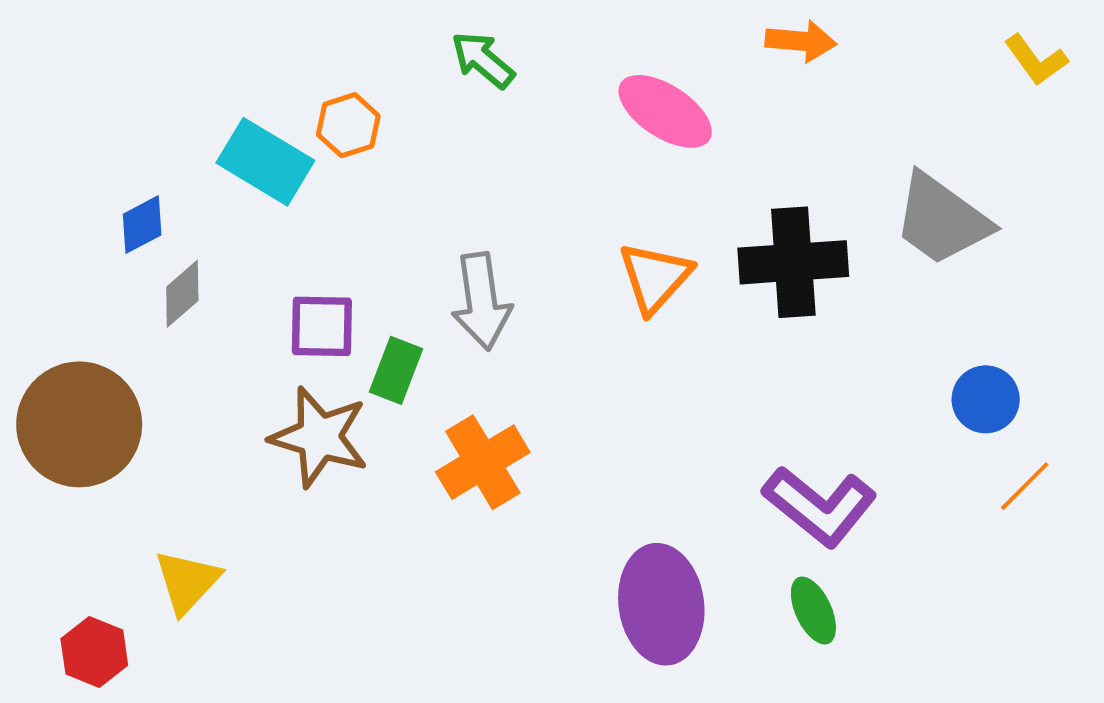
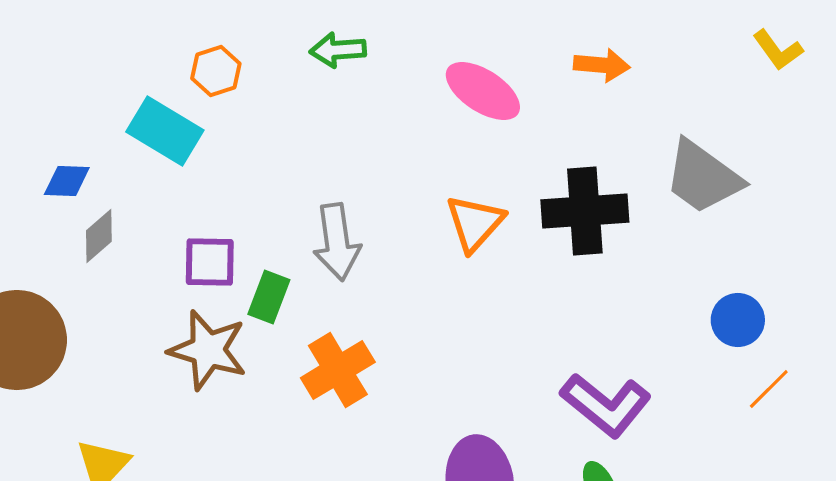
orange arrow: (801, 41) -> (602, 65), moved
green arrow: (483, 60) -> (338, 50), turned -44
orange hexagon: (348, 125) -> (216, 71), moved
blue diamond: (142, 225) -> (67, 181), turned 30

